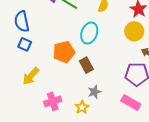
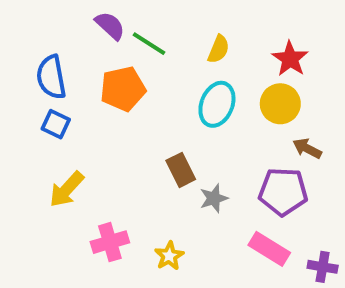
cyan ellipse: (89, 33) -> (217, 104), moved
orange pentagon: (64, 52) -> (123, 89), moved
gray star: (94, 92) -> (214, 198), moved

